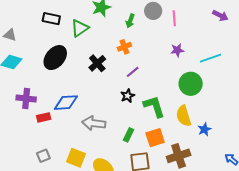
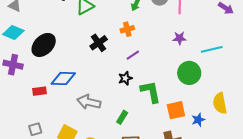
black ellipse: (55, 58) -> (44, 45), moved
purple cross: (26, 99) -> (13, 65), moved
yellow semicircle: (184, 116) -> (220, 103), moved
orange square: (155, 138) -> (176, 110), moved

